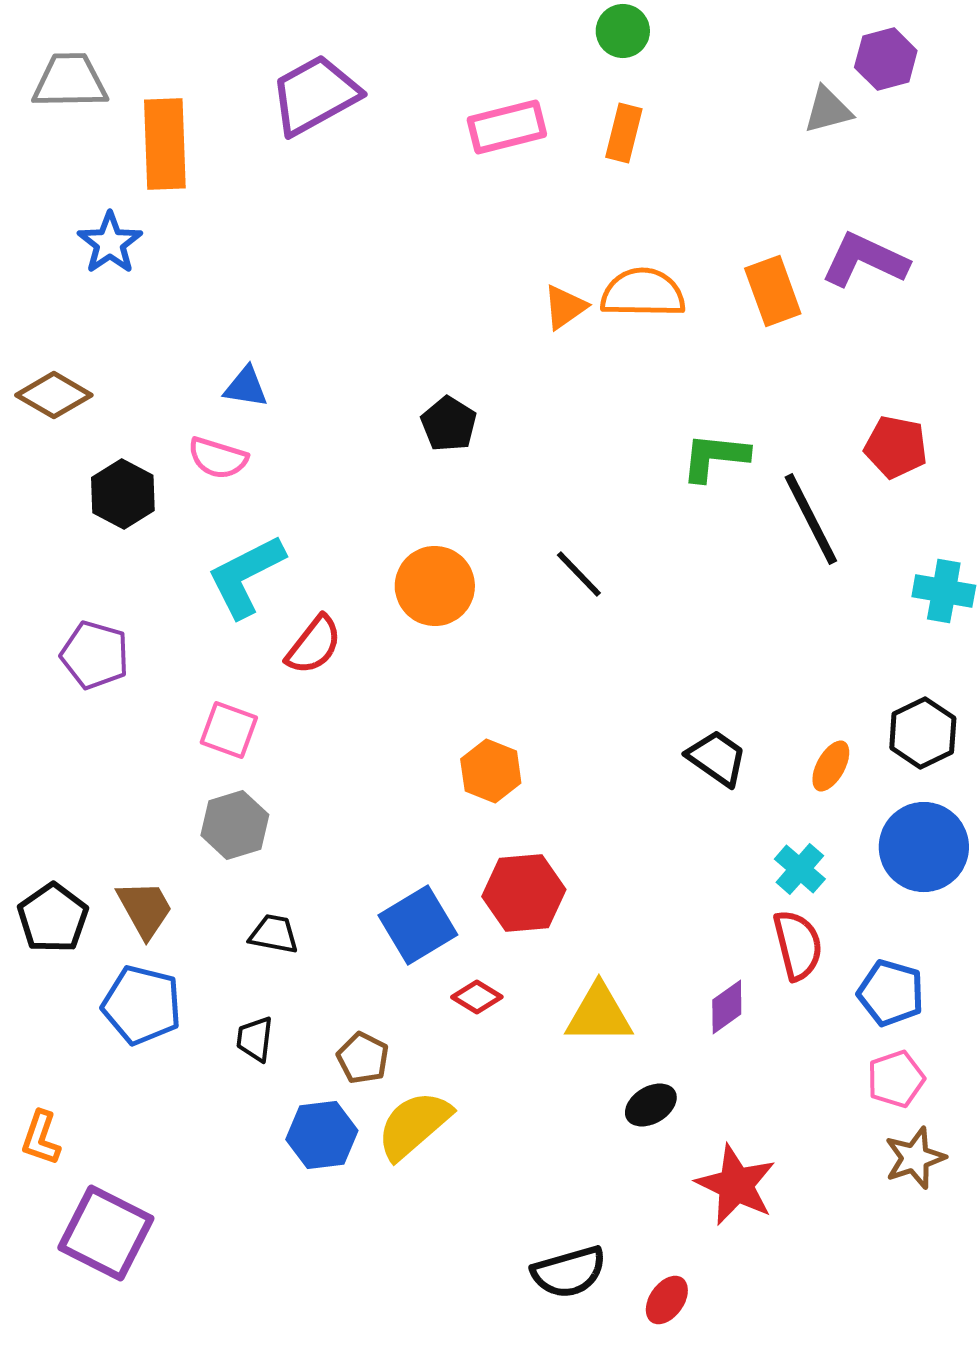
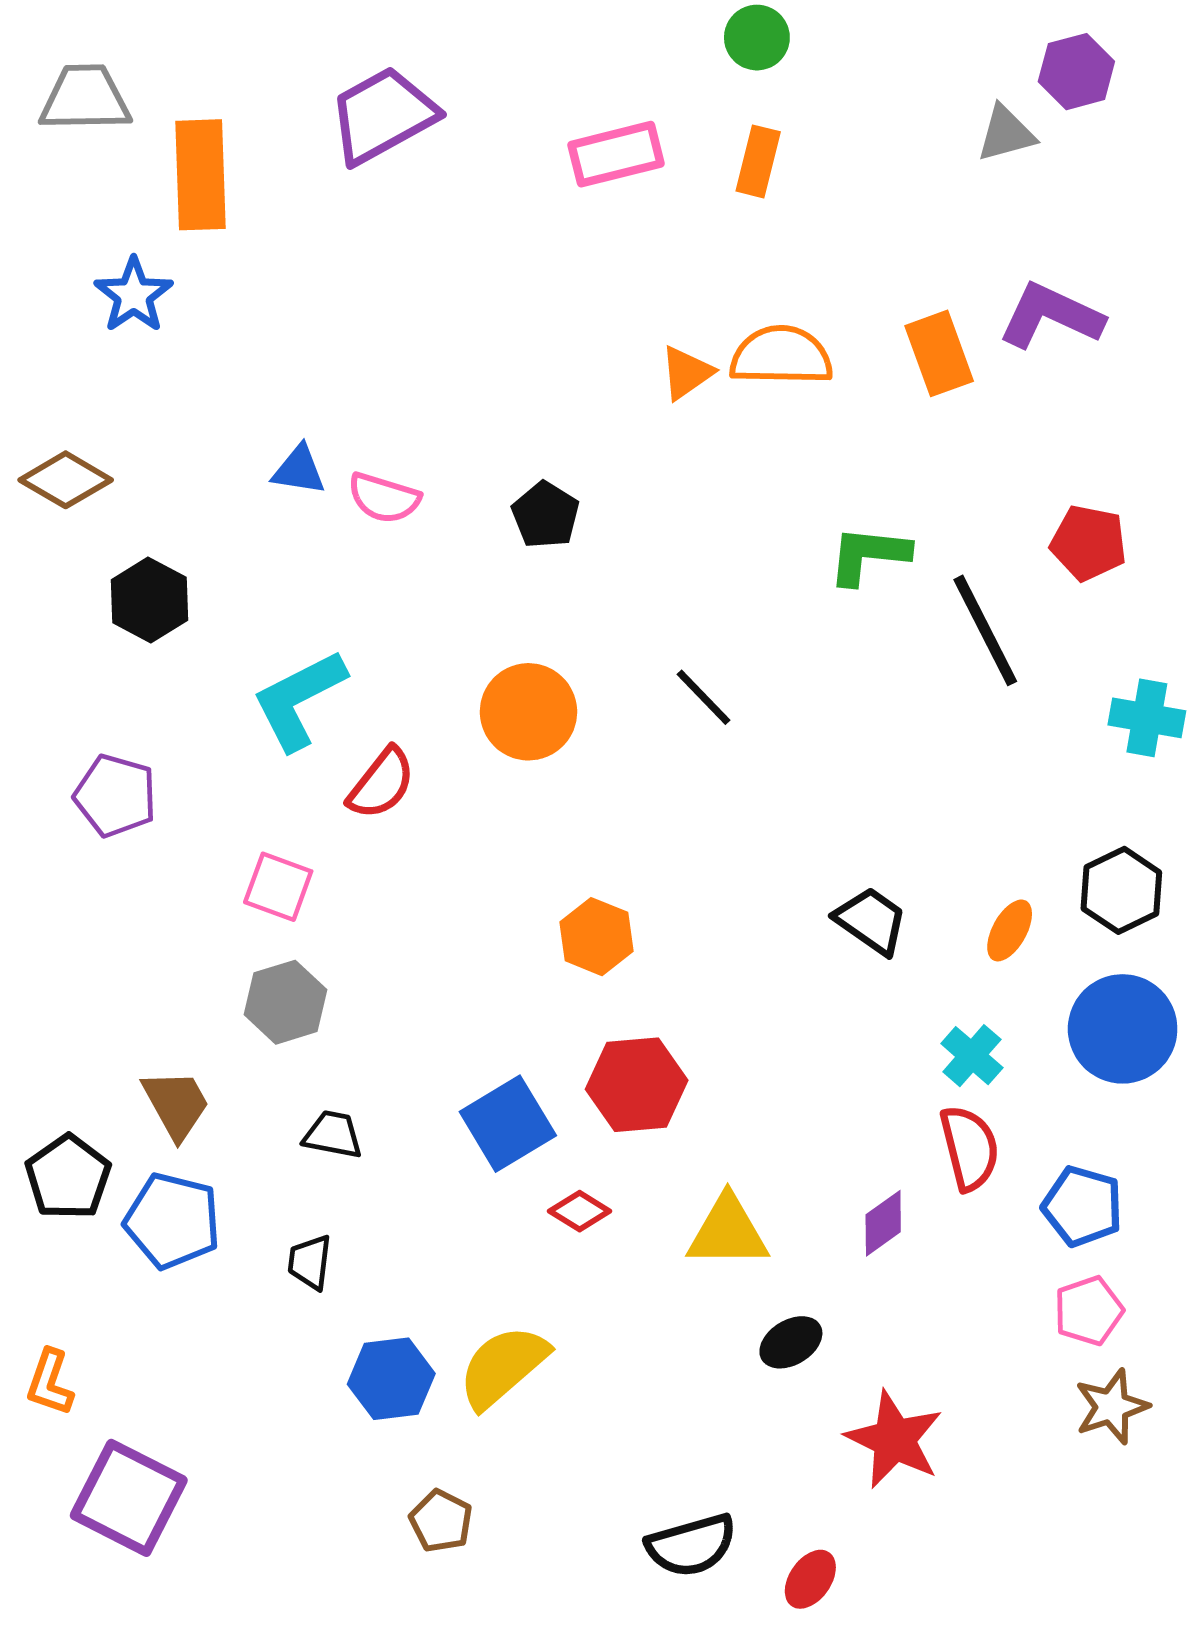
pink semicircle: (218, 458) -> (384, 498), moved
black pentagon: (53, 918) -> (68, 1177), moved
brown pentagon: (363, 1058) -> (441, 1521), moved

